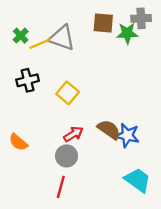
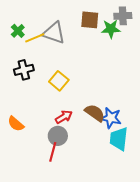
cyan trapezoid: (138, 180) -> (119, 139), moved, turned -120
red line: (61, 187) -> (53, 152), moved

